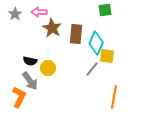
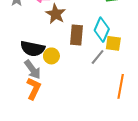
brown rectangle: (76, 34) -> (77, 35), moved
black semicircle: (30, 61) -> (33, 49), size x1.6
orange L-shape: (19, 97) -> (34, 88), moved

